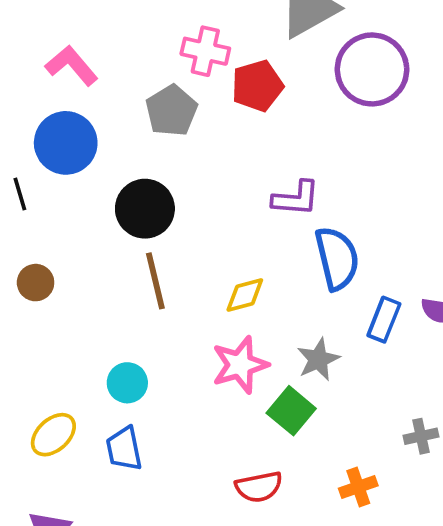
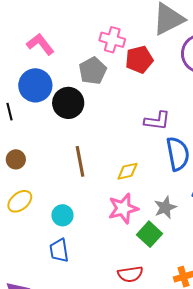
black circle: (145, 209) -> (68, 103), moved
yellow ellipse: (53, 435) -> (20, 201), moved

